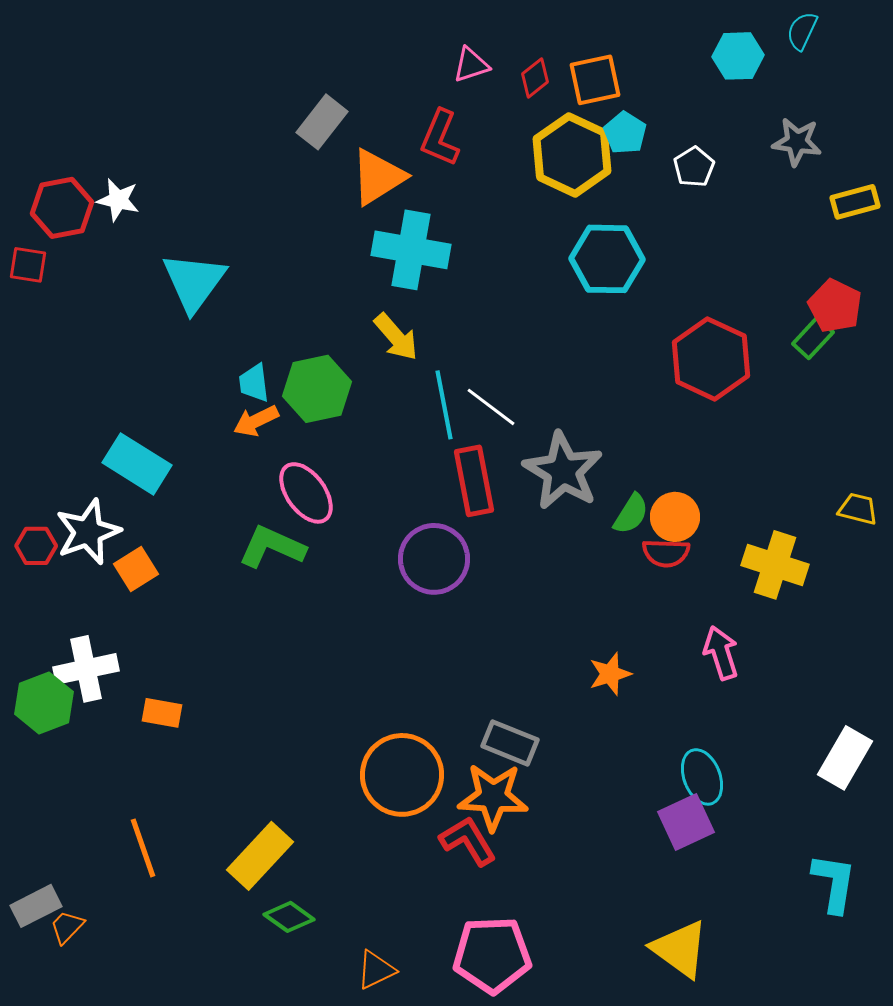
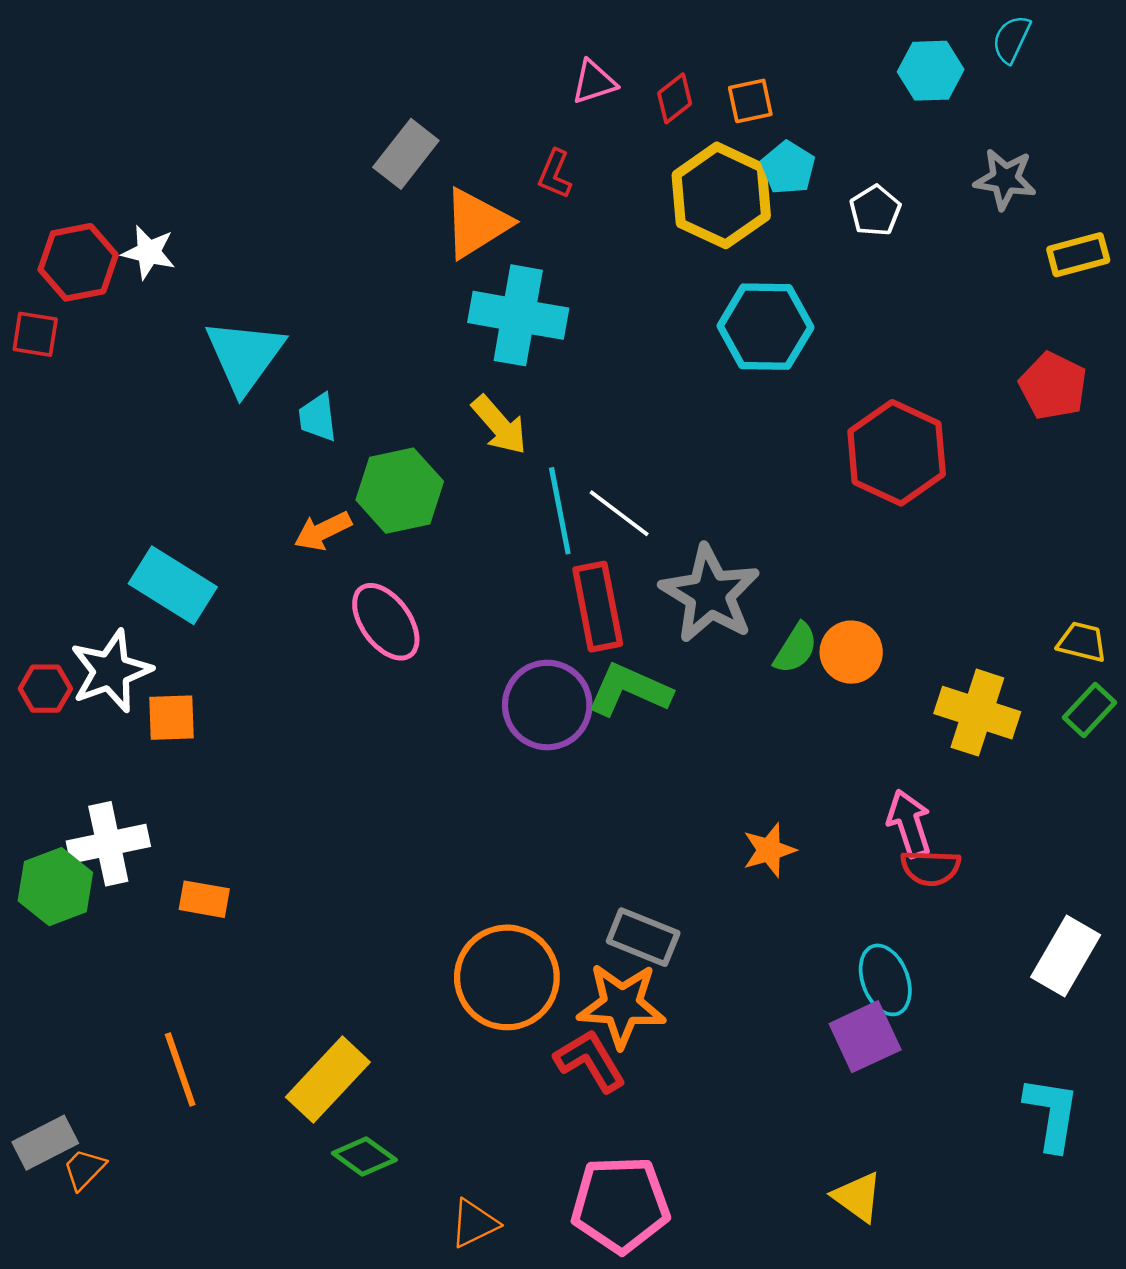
orange square: (595, 80) -> (750, 101), size x0.7
red L-shape: (440, 138) -> (555, 174), size x0.7
green rectangle: (813, 338) -> (1090, 710), moved
cyan trapezoid: (254, 383) -> (318, 417), moved
green L-shape: (272, 547) -> (629, 690), moved
red semicircle: (666, 553) -> (931, 868), moved
orange square: (136, 569) -> (171, 718), turned 30
yellow triangle: (680, 949) -> (857, 1197), size x0.7

